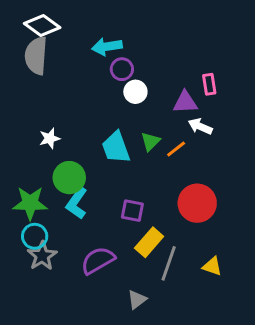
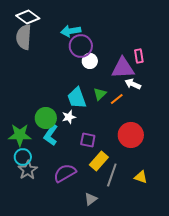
purple circle: (122, 69) -> (81, 46), size x1.5
purple triangle: (185, 102) -> (123, 68), size x1.4
white star: (50, 138) -> (69, 117), moved

